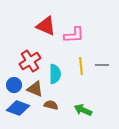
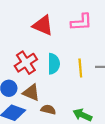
pink L-shape: (74, 35) -> (81, 22), moved
cyan semicircle: (55, 74) -> (54, 64), moved

